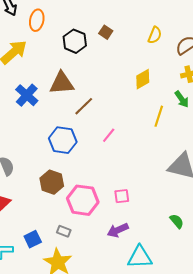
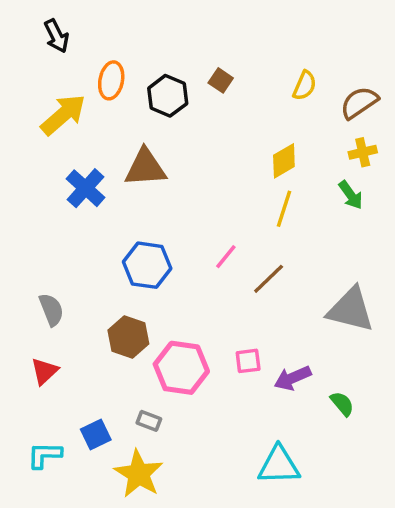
orange ellipse: (37, 20) -> (111, 80), moved
brown line: (84, 106) -> (269, 279), moved
yellow line: (159, 116) -> (284, 209), moved
purple arrow: (118, 230) -> (293, 378), moved

